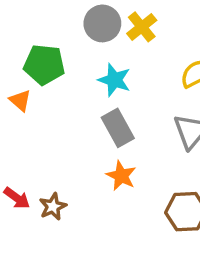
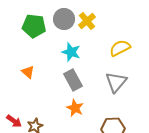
green pentagon: (44, 65) -> (34, 26), moved
orange triangle: (20, 100) -> (28, 72), moved

